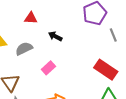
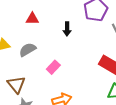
black arrow: (55, 36) -> (67, 29), moved, turned -112

